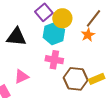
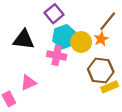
yellow circle: (62, 18) -> (81, 42), moved
pink cross: (54, 60) -> (57, 55), moved
brown hexagon: (76, 79) -> (101, 71), moved

